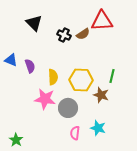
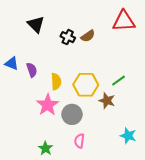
red triangle: (102, 21) -> (124, 21), moved
green line: (112, 76) -> (119, 81), turned 40
pink star: (45, 99) -> (48, 105), turned 30
cyan star: (98, 128) -> (128, 136), moved
green star: (16, 140) -> (45, 148), moved

